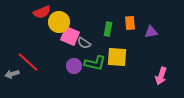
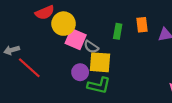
yellow square: (117, 57) -> (100, 62), moved
green L-shape: (95, 63) -> (99, 85), moved
gray arrow: (12, 74) -> (12, 50), moved

